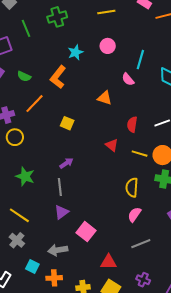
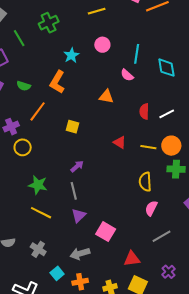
red semicircle: (132, 124) -> (144, 111), moved
yellow line: (19, 215) -> (41, 213), moved
cyan square: (32, 267) -> (57, 273), turned 32
purple cross: (143, 280) -> (169, 272), turned 32

